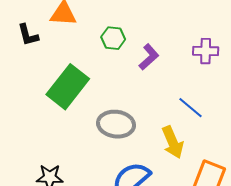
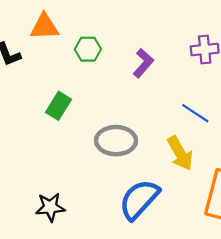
green hexagon: (113, 38) -> (88, 49), moved
green rectangle: (68, 87) -> (59, 106), size x0.6

